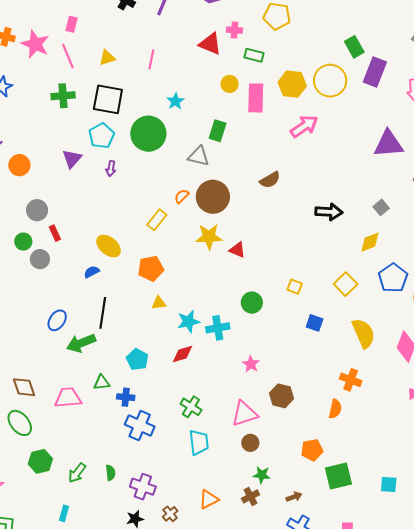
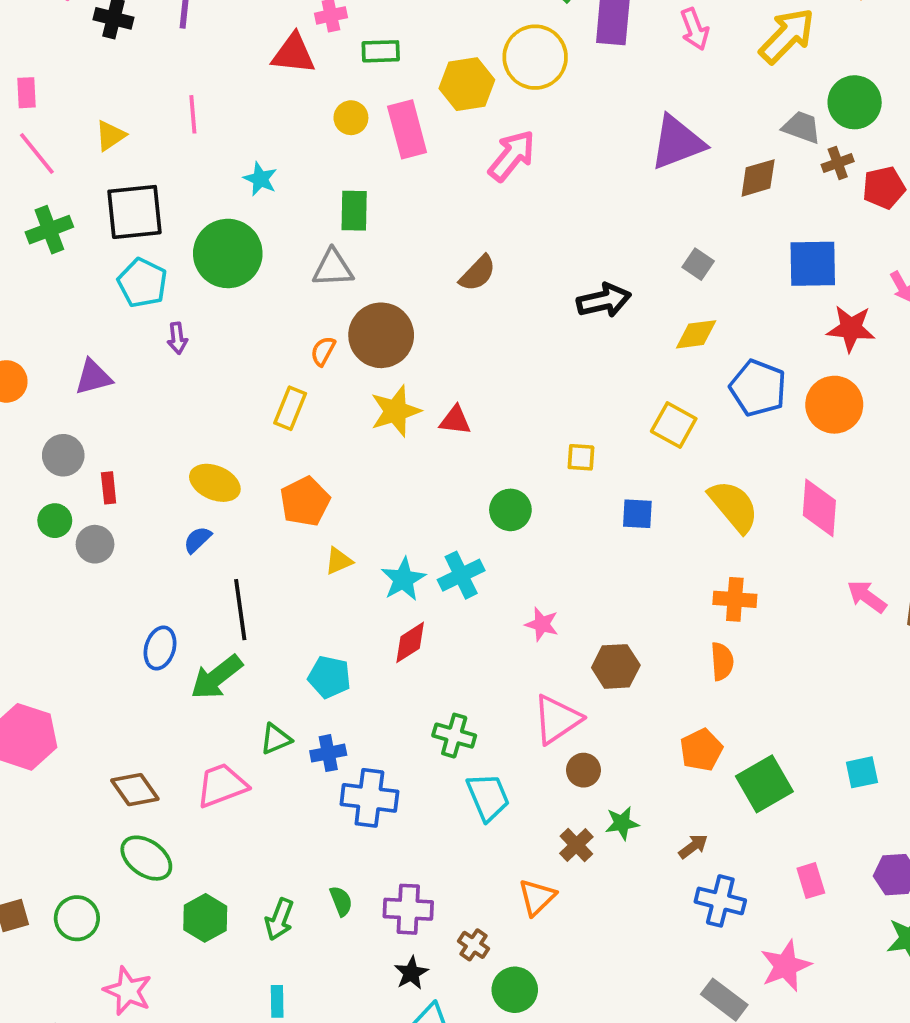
purple triangle: (72, 159) -> (93, 377), moved, turned 50
red rectangle: (55, 233) -> (109, 488), turned 35
yellow diamond: (370, 242) -> (696, 334), turned 30
brown cross: (250, 496) -> (576, 845), moved

